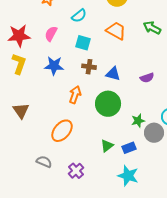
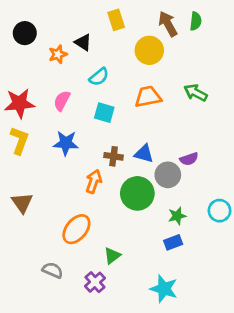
orange trapezoid: (116, 31) -> (148, 97), turned -40
brown cross: (89, 67) -> (114, 156), moved
gray circle: (154, 133) -> (168, 175), moved
green triangle: (107, 146) -> (112, 256), moved
blue rectangle: (129, 148) -> (173, 242), moved

